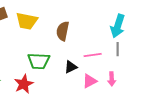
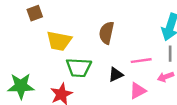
yellow trapezoid: (27, 21) -> (59, 41), moved
pink arrow: (112, 79) -> (166, 77), moved, turned 72

